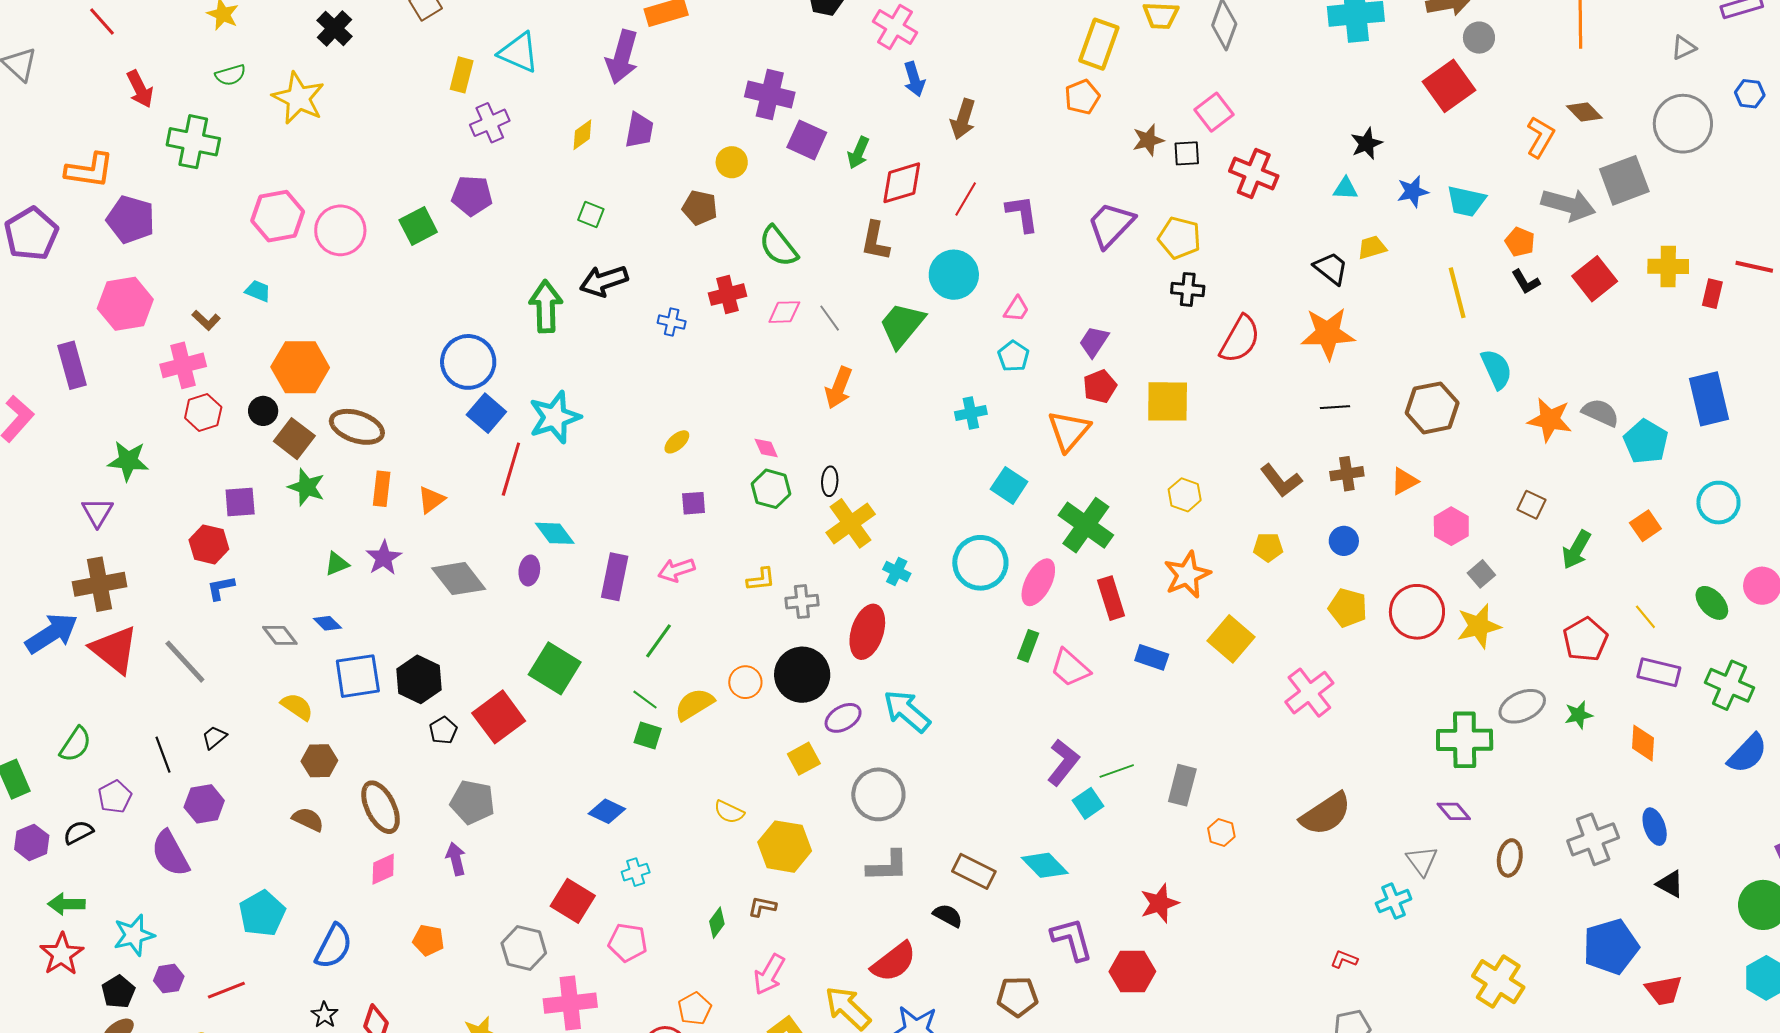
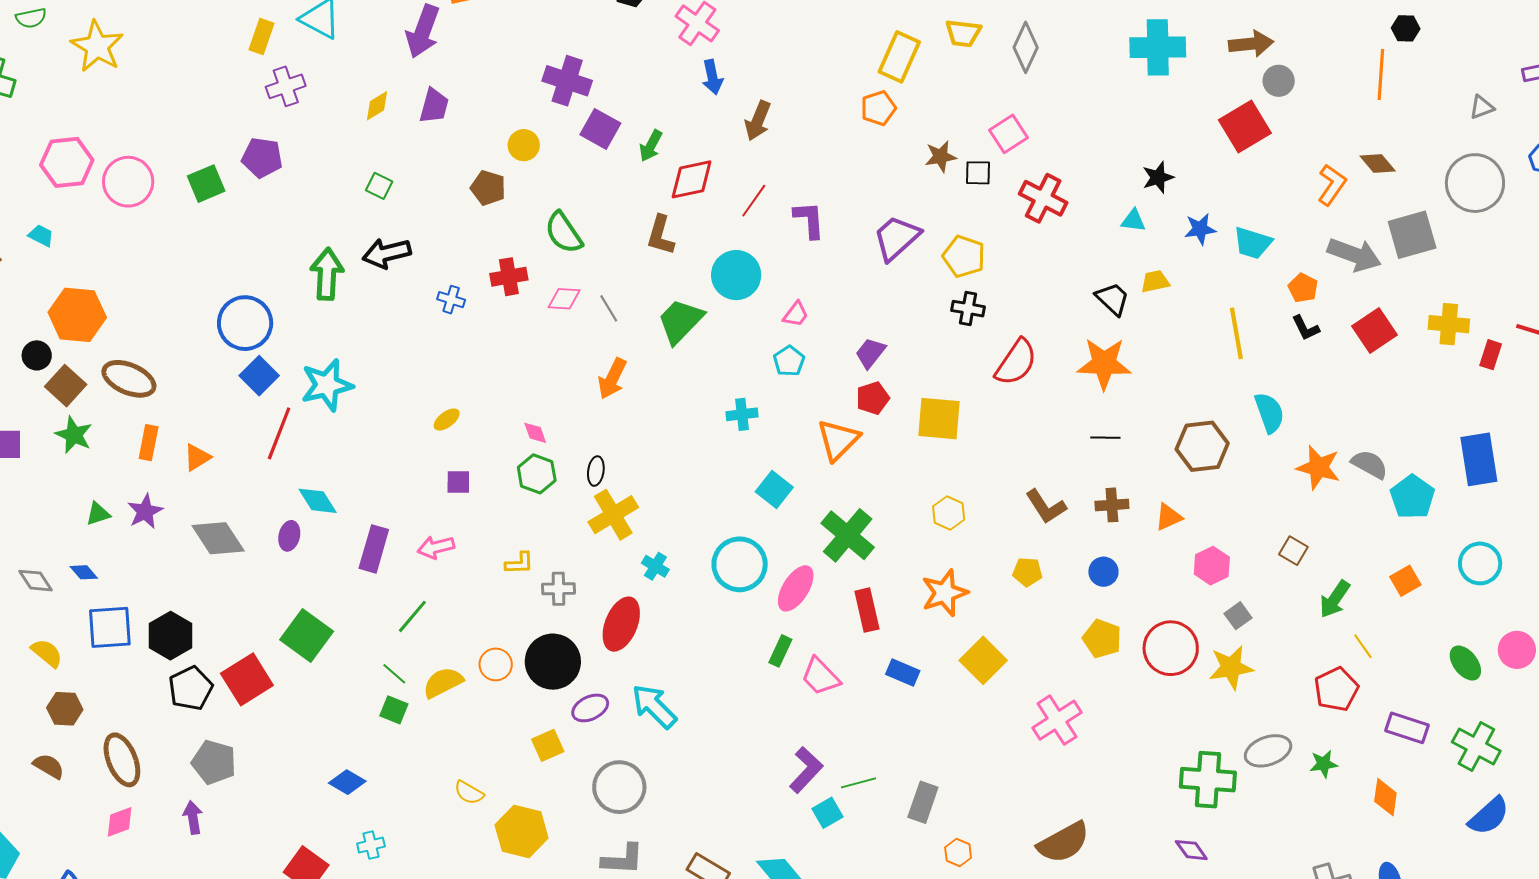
yellow line: (1645, 617) -> (1363, 646), moved
black pentagon: (443, 730) -> (191, 688), size x1.6

